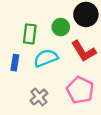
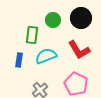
green circle: (61, 27) -> (53, 20), moved

